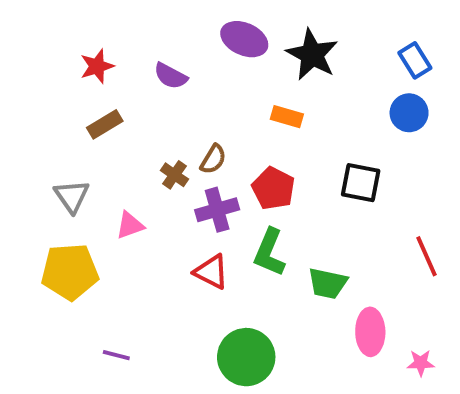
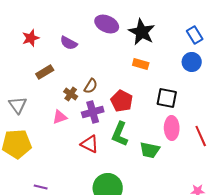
orange rectangle: (287, 117) -> (141, 64), moved
brown rectangle: (105, 124) -> (45, 72), moved
pink triangle: (130, 225) -> (60, 117), moved
pink ellipse: (370, 332) -> (172, 128), moved

